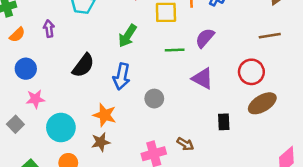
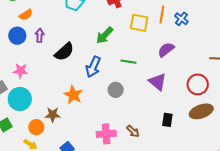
purple arrow: (49, 29) -> (40, 35), moved
orange semicircle: (17, 35) -> (26, 15), moved
green line: (175, 50) -> (129, 62), moved
blue circle: (26, 69) -> (17, 36), moved
cyan circle: (61, 128) -> (20, 99), moved
brown star: (101, 142) -> (53, 115), moved

